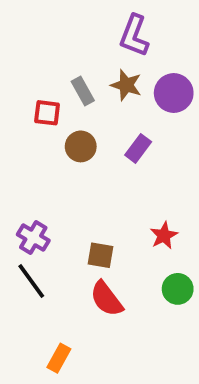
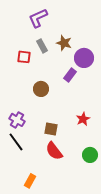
purple L-shape: (134, 36) -> (38, 18), moved, turned 45
purple circle: (174, 93) -> (84, 58), moved
brown circle: (81, 146) -> (41, 89), moved
green circle: (178, 289) -> (90, 155), moved

